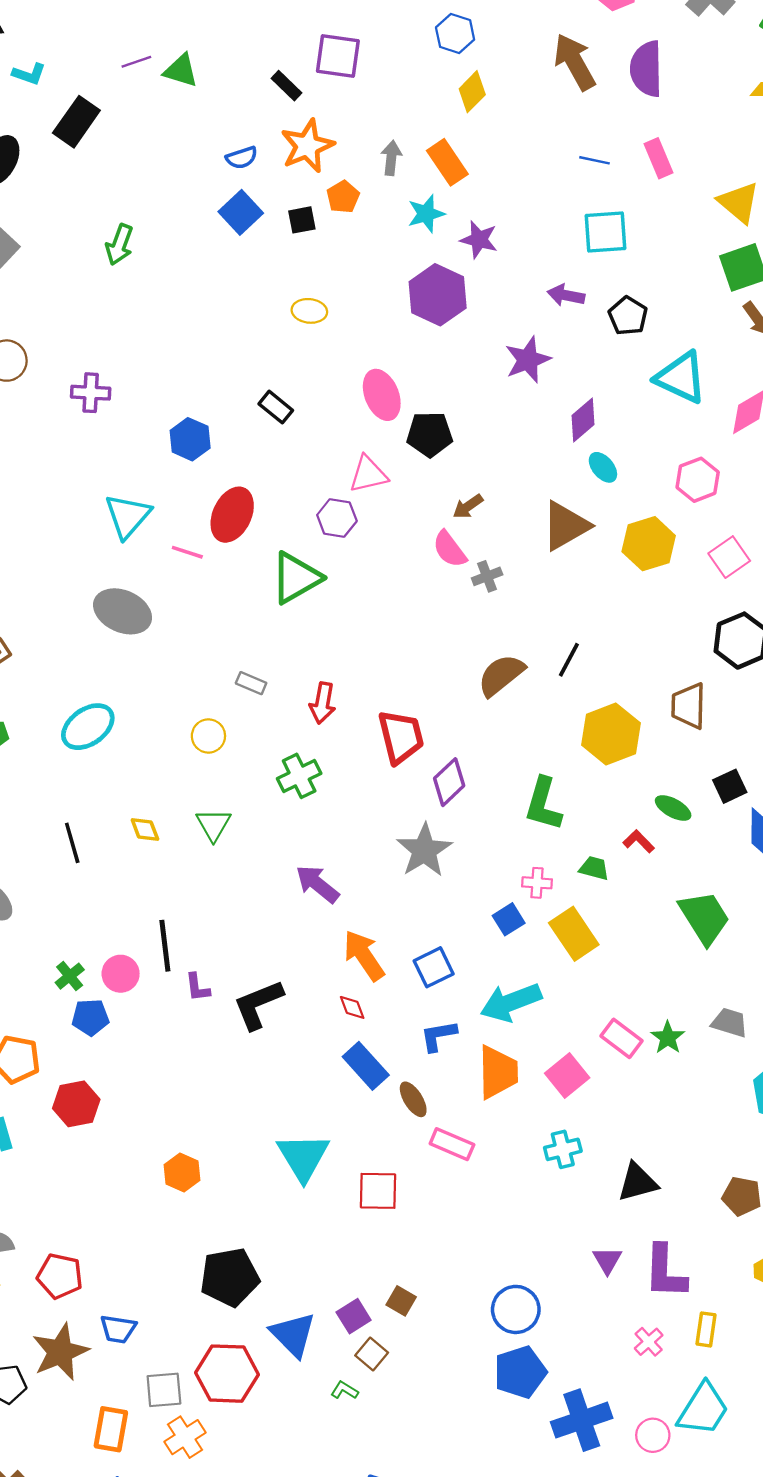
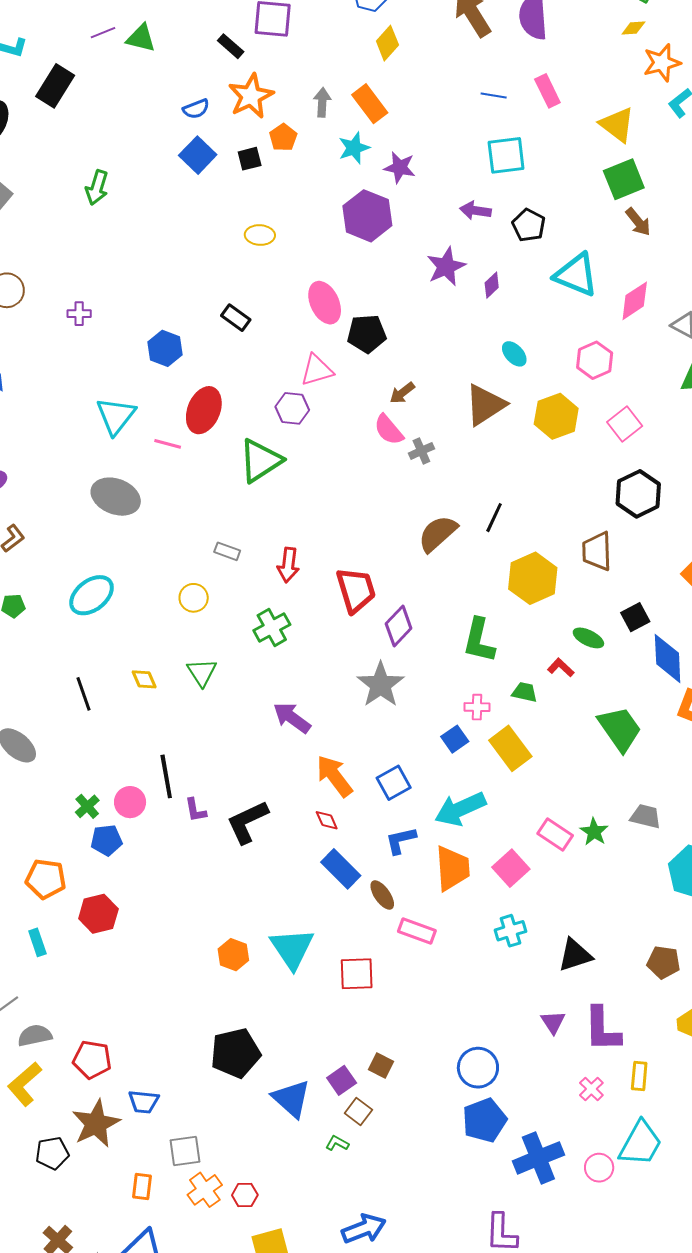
purple cross: (91, 393) -> (79, 314), size x0.7
purple diamond: (583, 420) -> (492, 285), moved, size x0.7
orange hexagon: (182, 1172) -> (233, 955), moved
red hexagon: (227, 1374) -> (245, 1195), moved, size x0.5
orange rectangle: (111, 1429) -> (142, 1186), size x0.7

